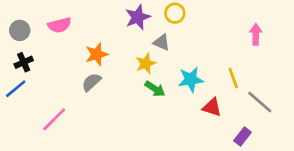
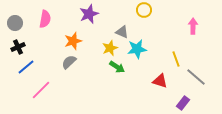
yellow circle: (175, 13) -> (144, 10), moved
purple star: (138, 17) -> (89, 14), moved
pink semicircle: (59, 25) -> (45, 19), turned -66
cyan star: (191, 79) -> (137, 49), moved
blue line: (16, 89) -> (26, 67), moved

